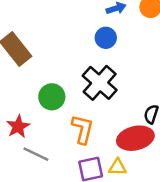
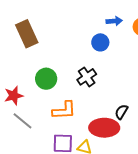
black cross: (100, 83) -> (87, 77), size x0.7
orange L-shape: (83, 129) -> (64, 110), turned 60

